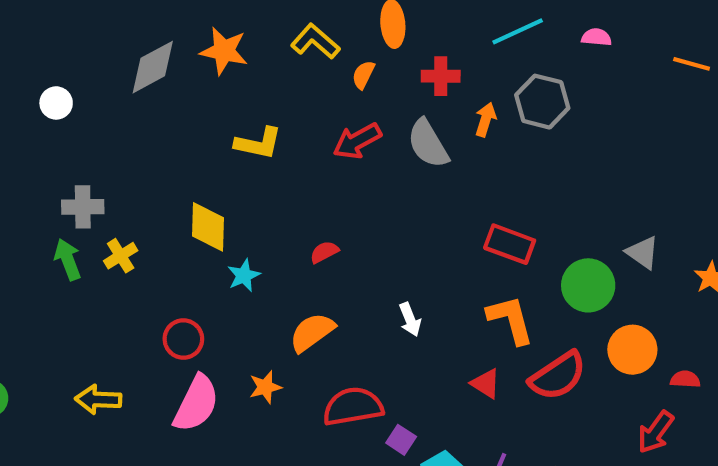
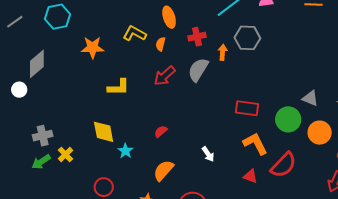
gray diamond: (153, 67) -> (37, 64), moved
gray semicircle: (428, 144) -> (198, 70), turned 75
green arrow: (68, 259) -> (41, 162), turned -90
orange circle: (632, 350) -> (320, 133), moved

